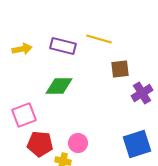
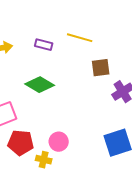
purple rectangle: (63, 46) -> (44, 45), size x0.7
green diamond: (59, 86) -> (40, 85), turned 32

